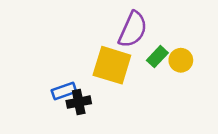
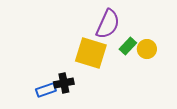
blue rectangle: (64, 91) -> (46, 90), moved

